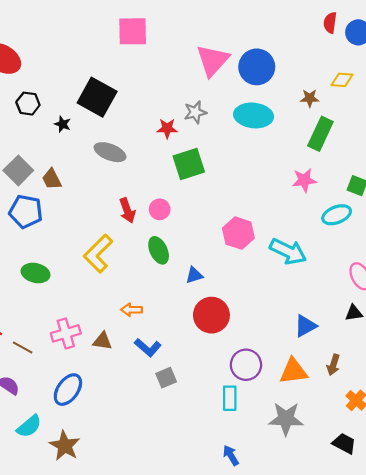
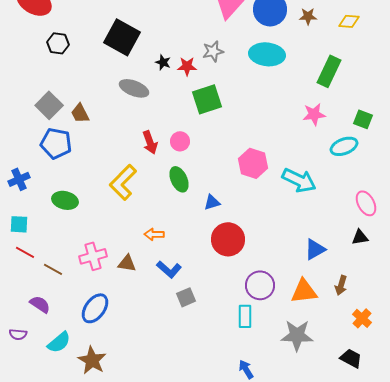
brown star: (310, 98) -> (308, 16), moved
black star: (63, 124) -> (163, 62), moved

